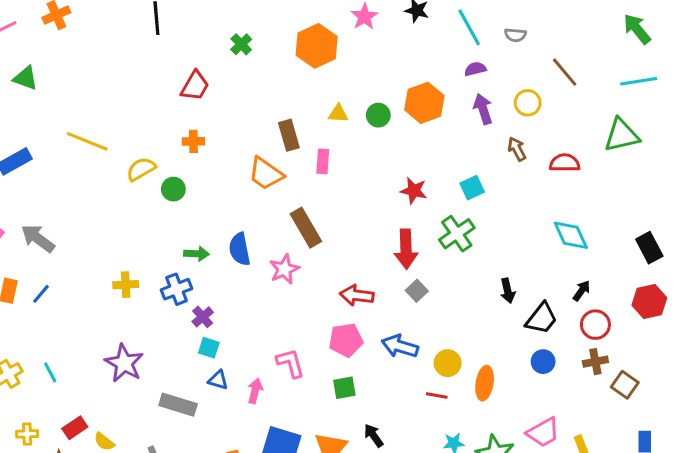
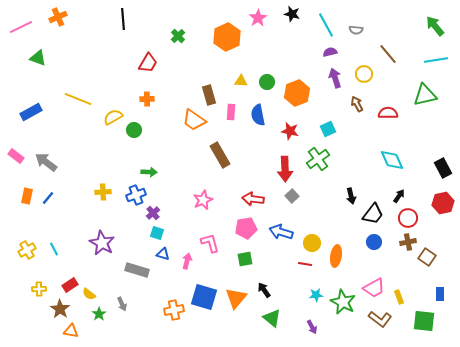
orange hexagon: (424, 103) -> (297, 93), moved
blue semicircle: (240, 249) -> (258, 115), moved
pink star: (284, 269) -> (203, 200), moved

